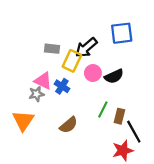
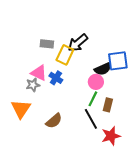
blue square: (122, 33) -> (118, 61), moved
pink circle: (93, 73) -> (96, 82), moved
brown semicircle: (69, 125) -> (54, 121), moved
black line: (134, 132) -> (91, 119), moved

